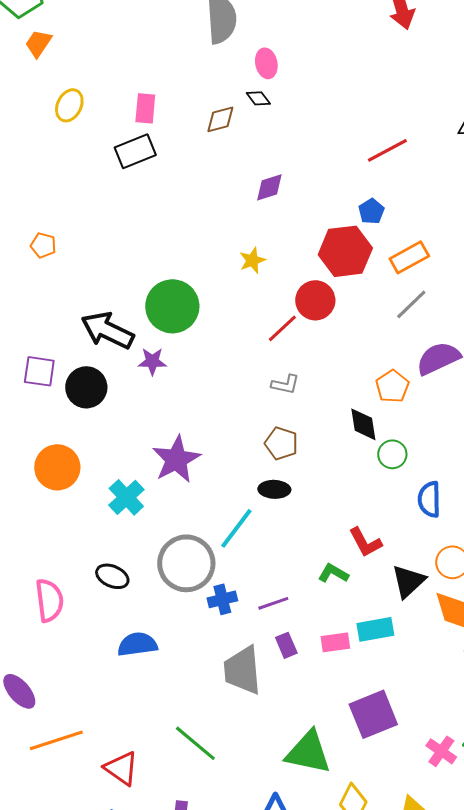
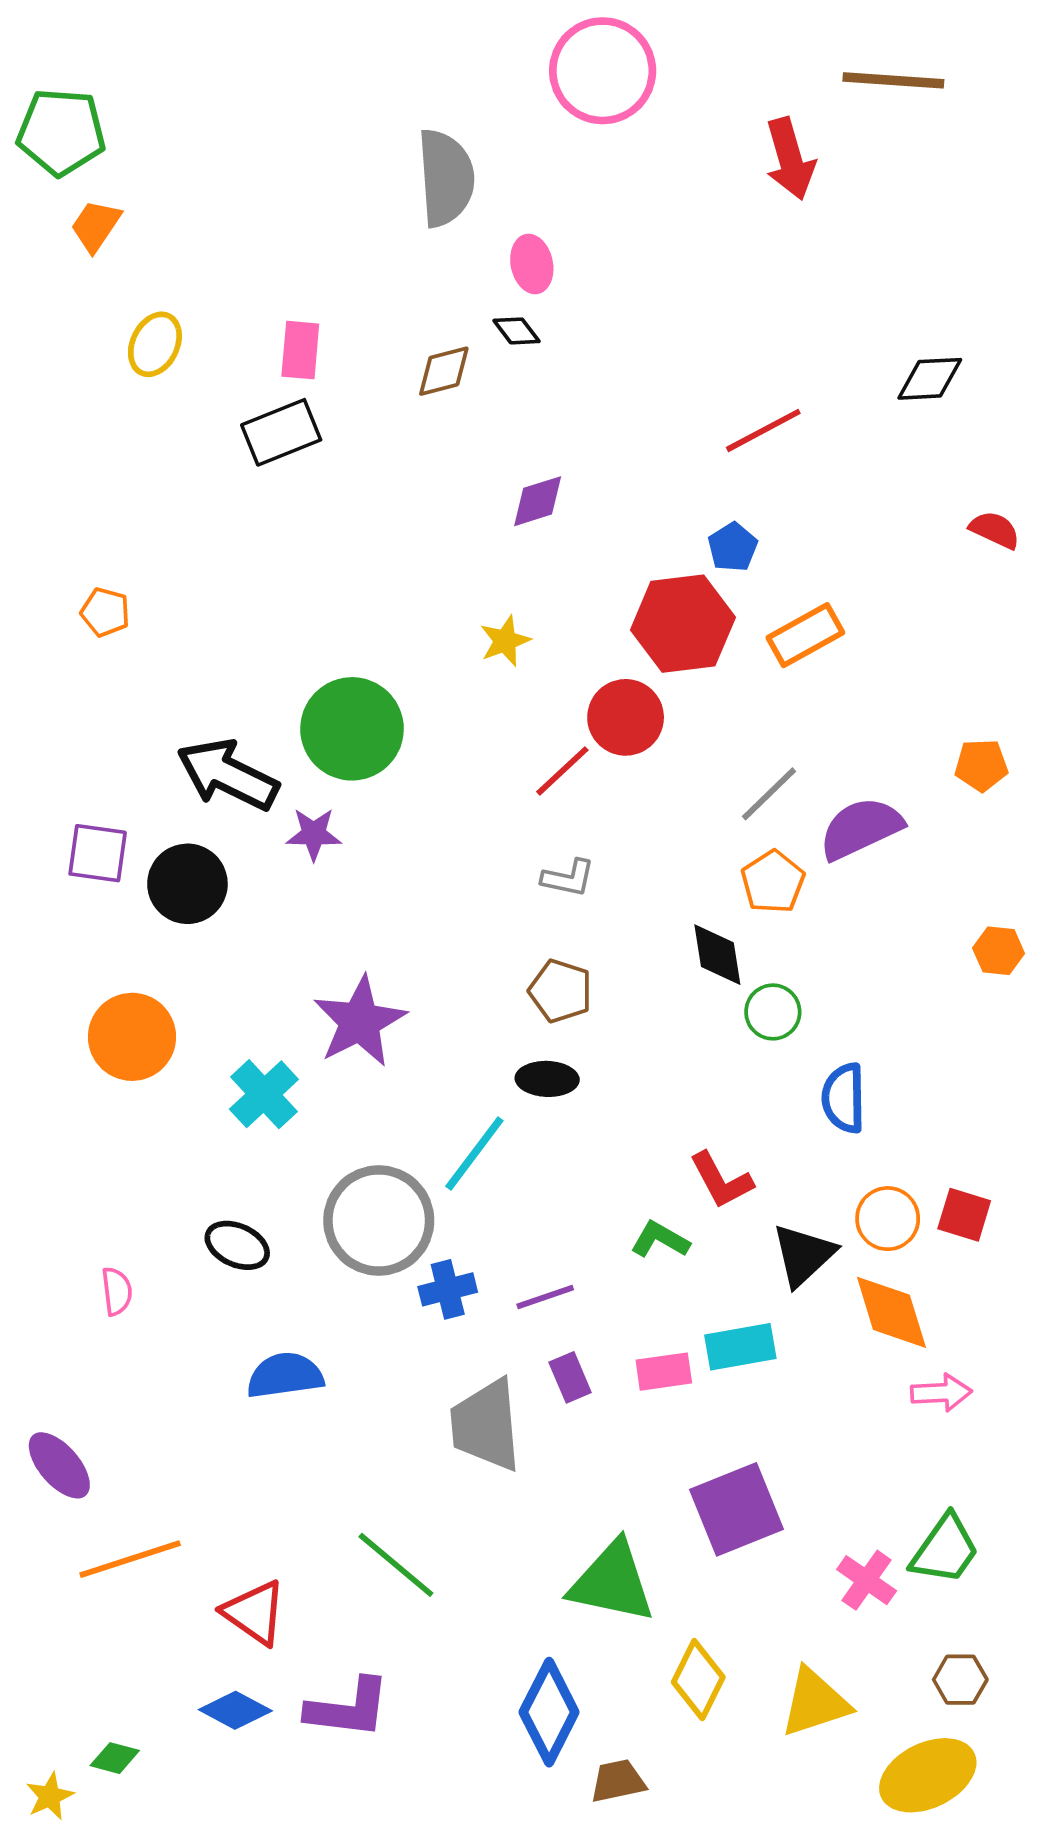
gray line: (411, 304) -> (769, 794), moved
pink semicircle: (49, 600) -> (117, 1291), size x0.6

